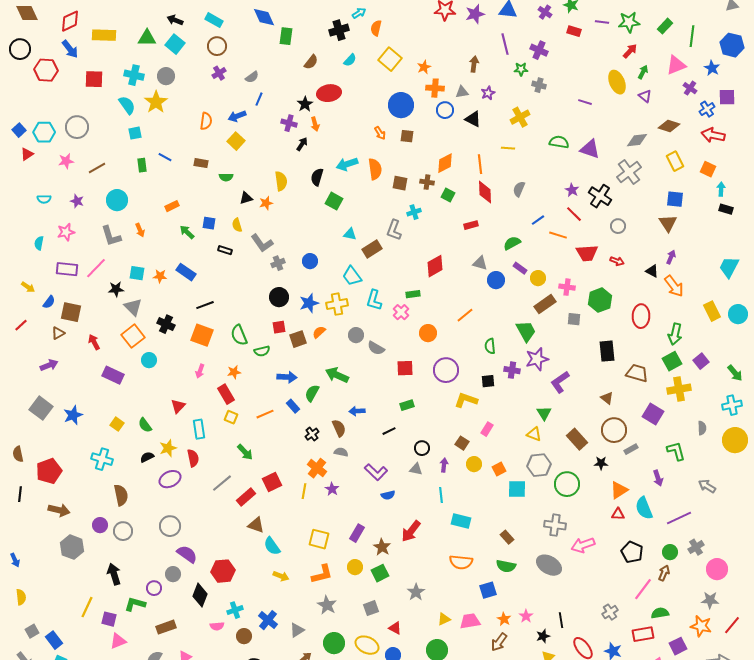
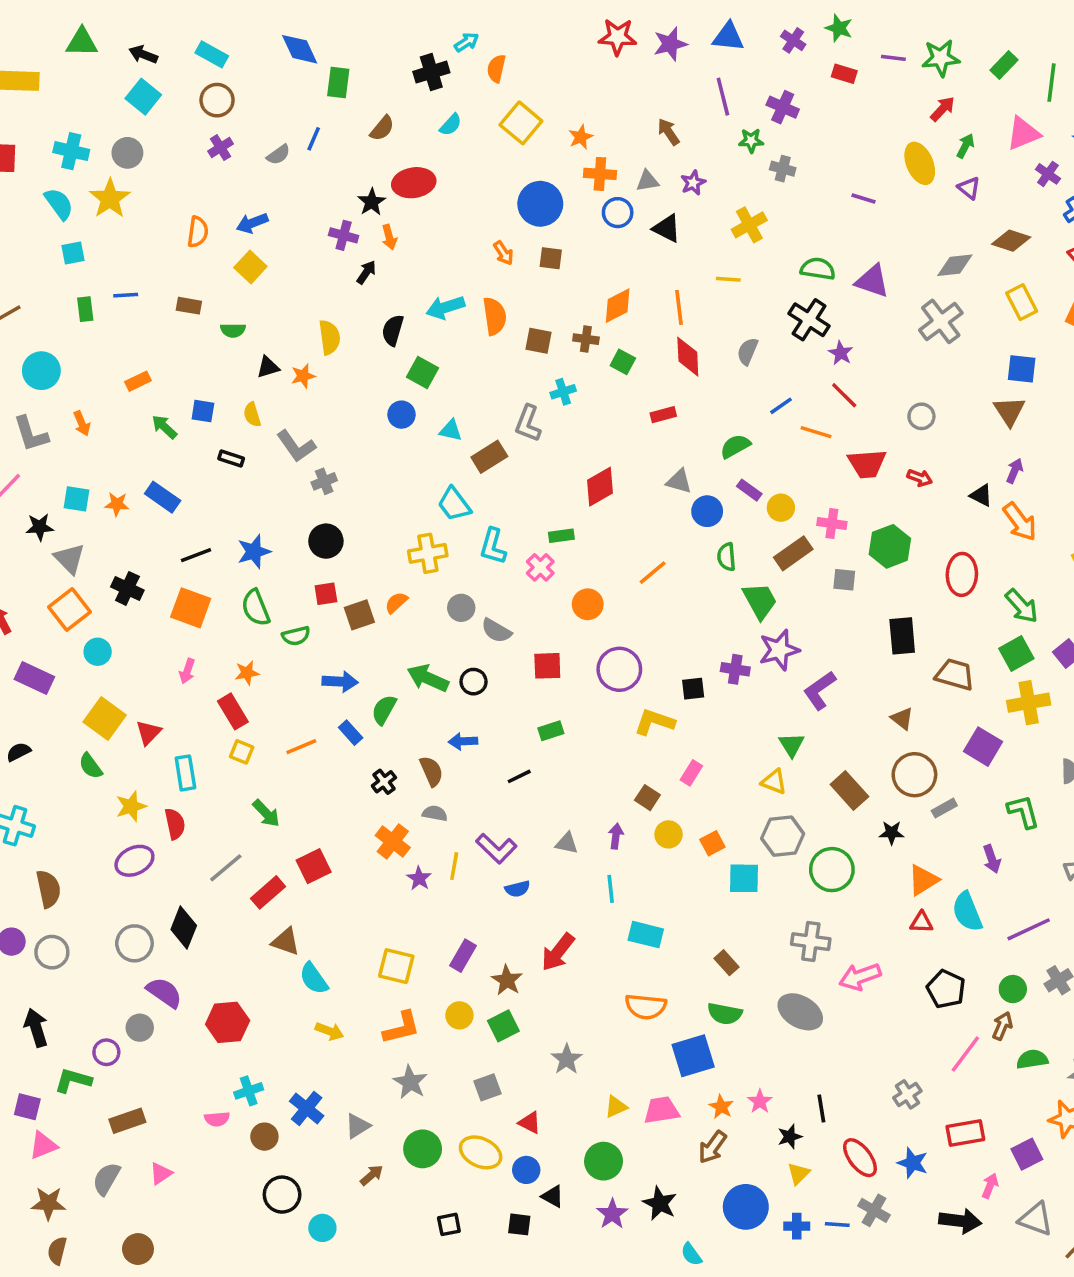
green triangle: (147, 38) -> (82, 42), moved
brown arrow: (474, 64) -> (669, 132), turned -42
blue line: (259, 99) -> (314, 139), moved
blue line: (165, 157) -> (126, 295), turned -32
black cross: (600, 196) -> (809, 320), moved
blue circle: (310, 261) -> (401, 415), moved
blue star: (309, 303) -> (254, 552), moved
green arrow: (675, 334) -> (1022, 606), turned -55
green semicircle: (490, 346) -> (726, 557), moved
yellow square: (117, 424) -> (105, 718), moved, size x1.6
black circle: (422, 448) -> (474, 682), moved
black semicircle: (147, 457) -> (19, 752), moved
yellow line: (304, 491) -> (454, 866), moved
blue square: (488, 590) -> (693, 1056), size x1.4
black diamond: (200, 595) -> (184, 928), moved
green semicircle: (660, 613) -> (1032, 1059), moved

